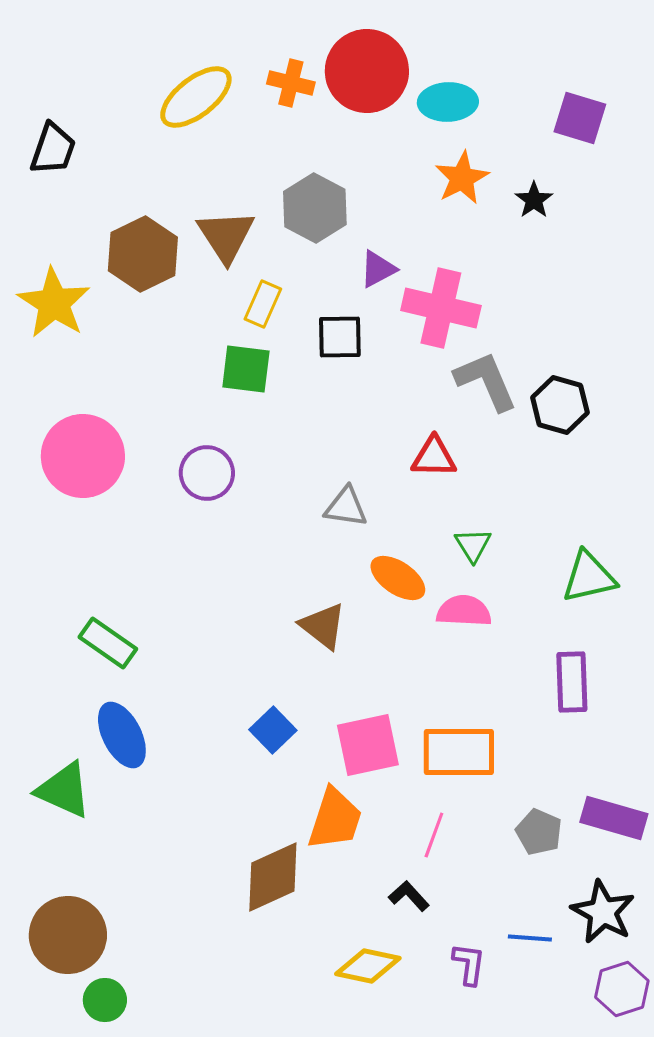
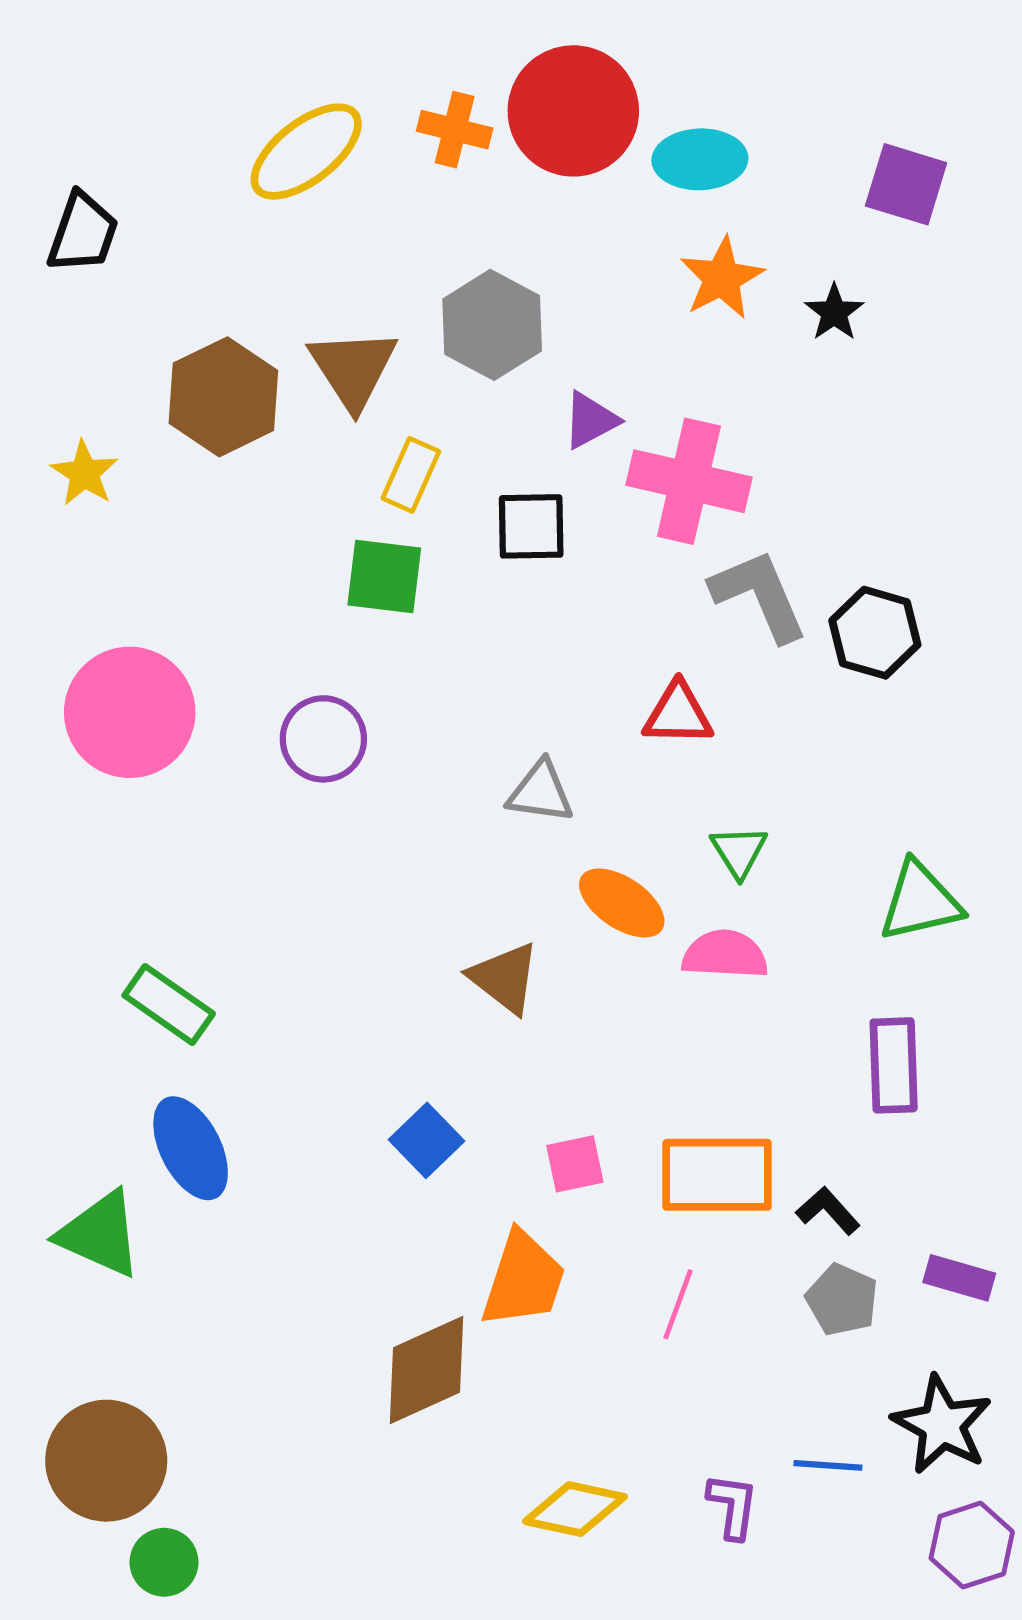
yellow star: (54, 303) -> (84, 473), size x0.6
pink square: (368, 745) -> (575, 1164), size x0.6
purple rectangle: (614, 818) -> (959, 1278), size x0.7
black L-shape: (409, 896) -> (828, 1211), moved

